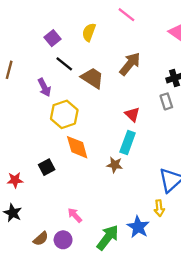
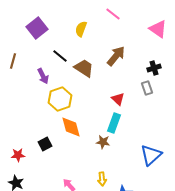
purple square: (53, 38) -> (37, 28), moved, size x1.5
yellow arrow: (159, 208) -> (102, 179), moved

